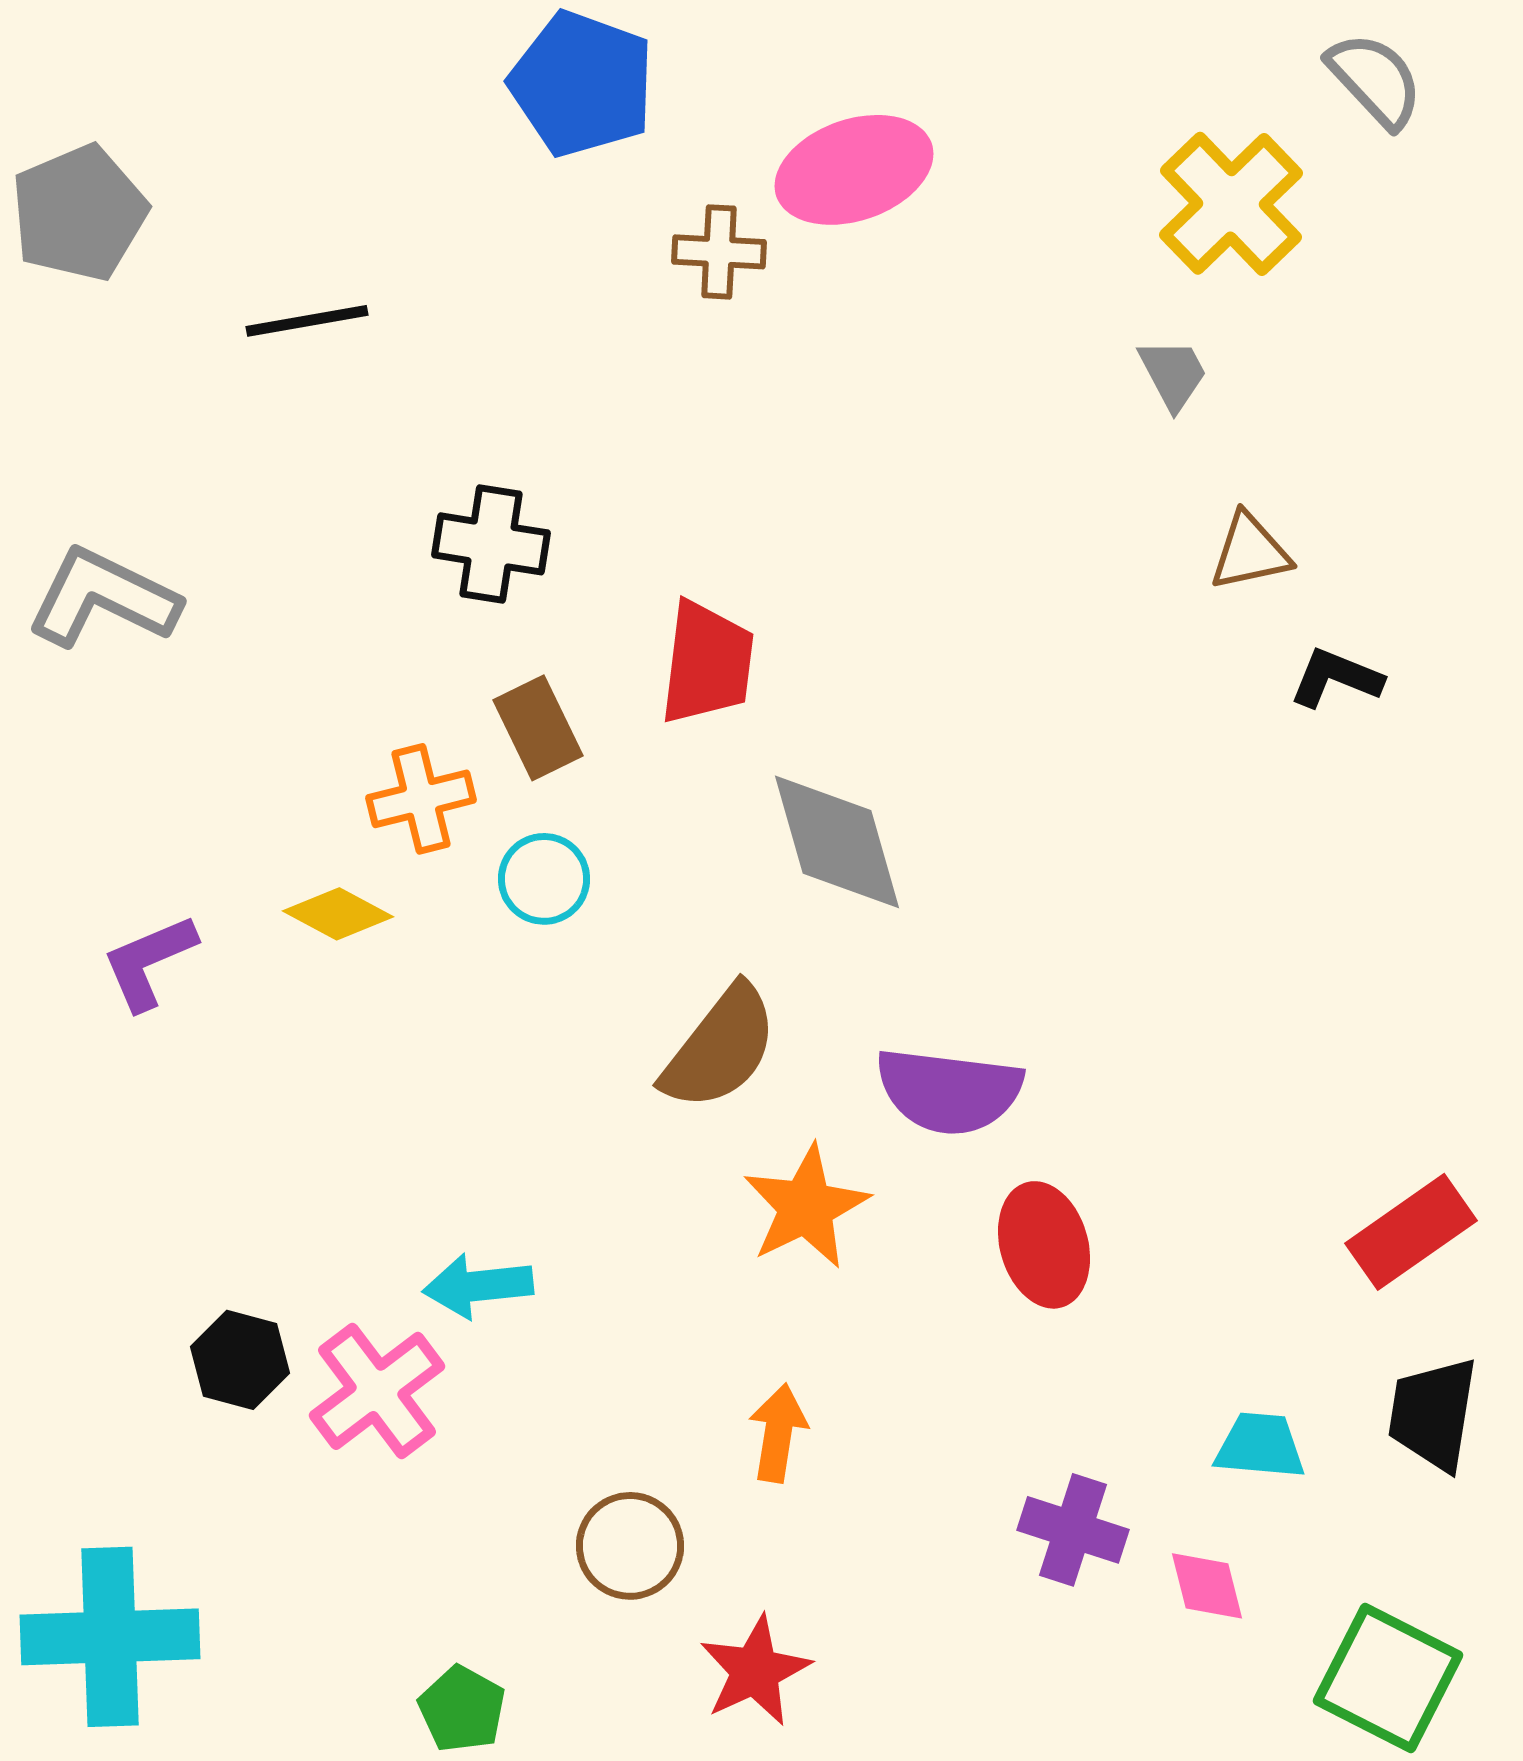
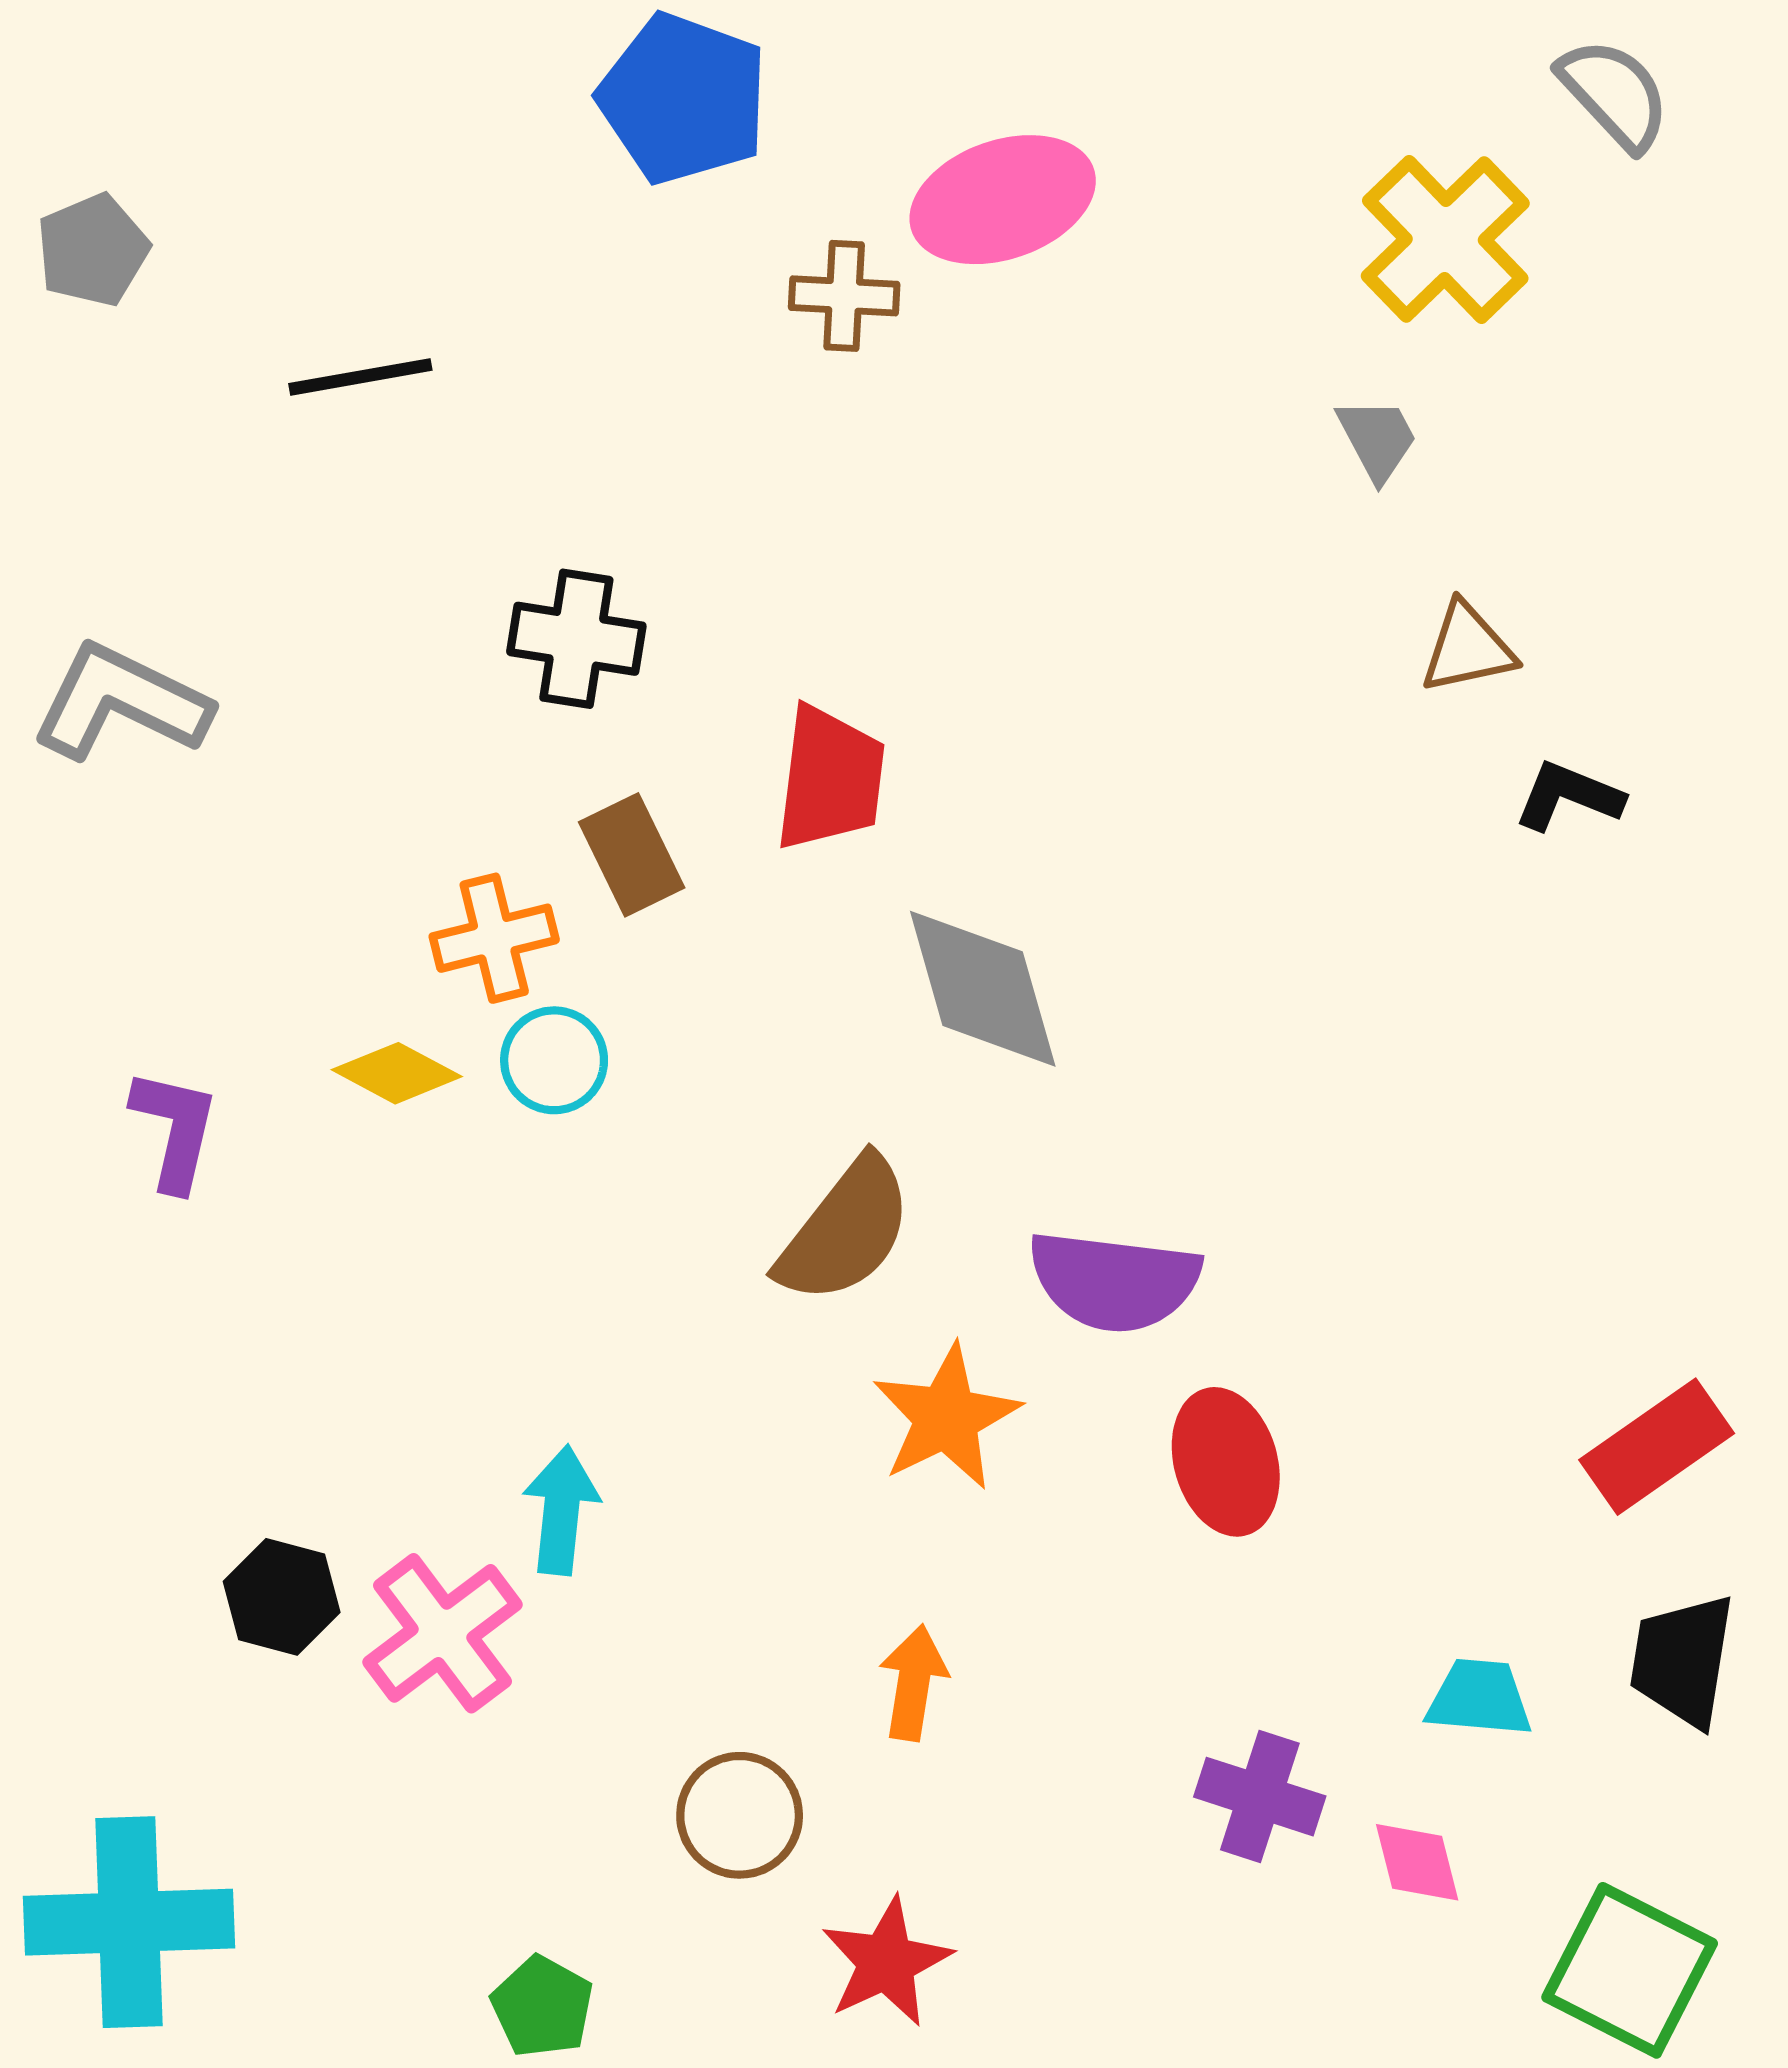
gray pentagon: (79, 213) -> (93, 250), size x0.7
cyan circle: (544, 879) -> (554, 1060), moved
purple L-shape: (149, 962) -> (175, 1130), turned 126
cyan arrow: (478, 1286) -> (561, 1510), turned 102

